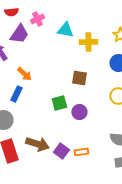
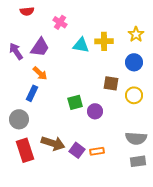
pink cross: (37, 19) -> (60, 22), moved, turned -32
cyan triangle: (65, 30) -> (81, 45), moved
purple trapezoid: (19, 34) -> (40, 47), moved
brown square: (79, 78) -> (111, 83), moved

